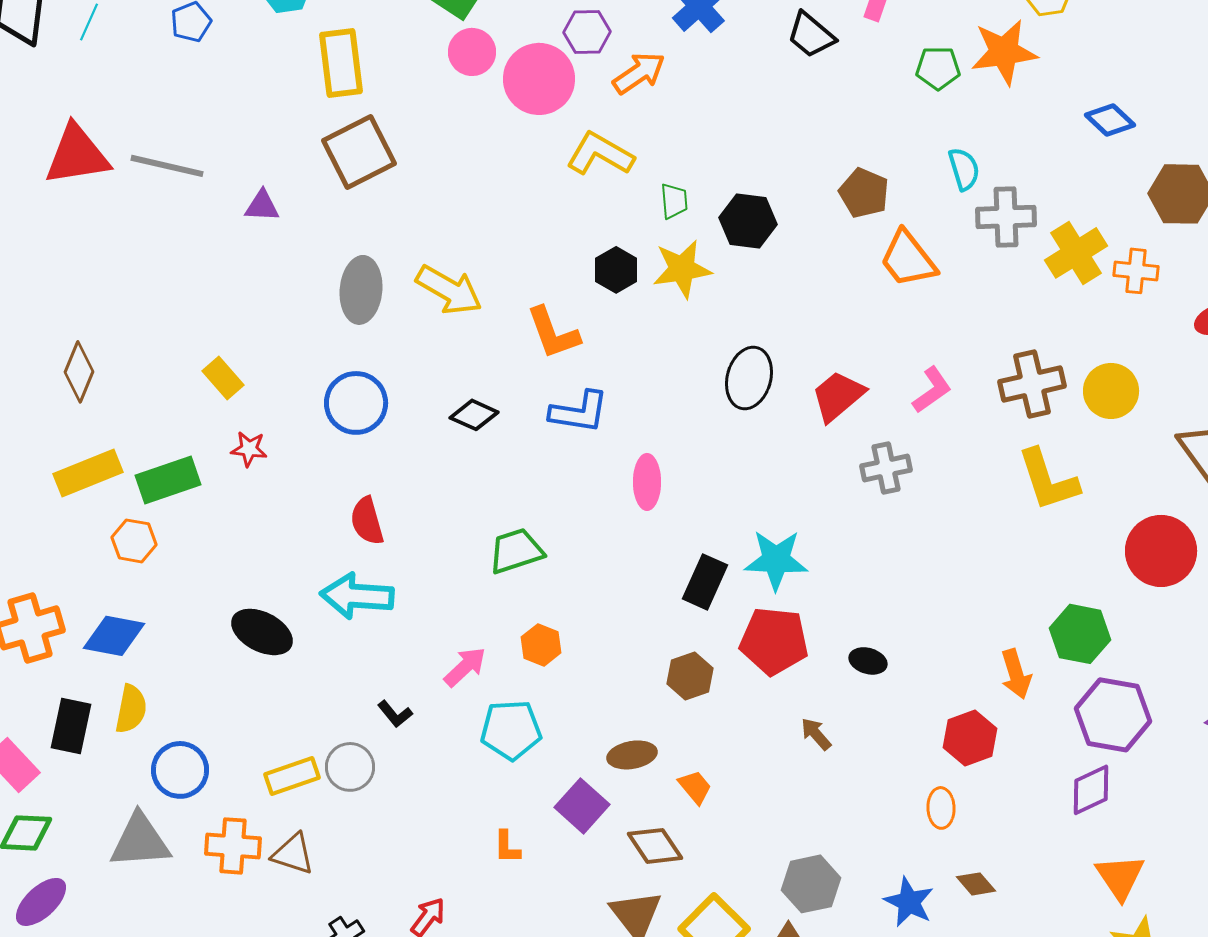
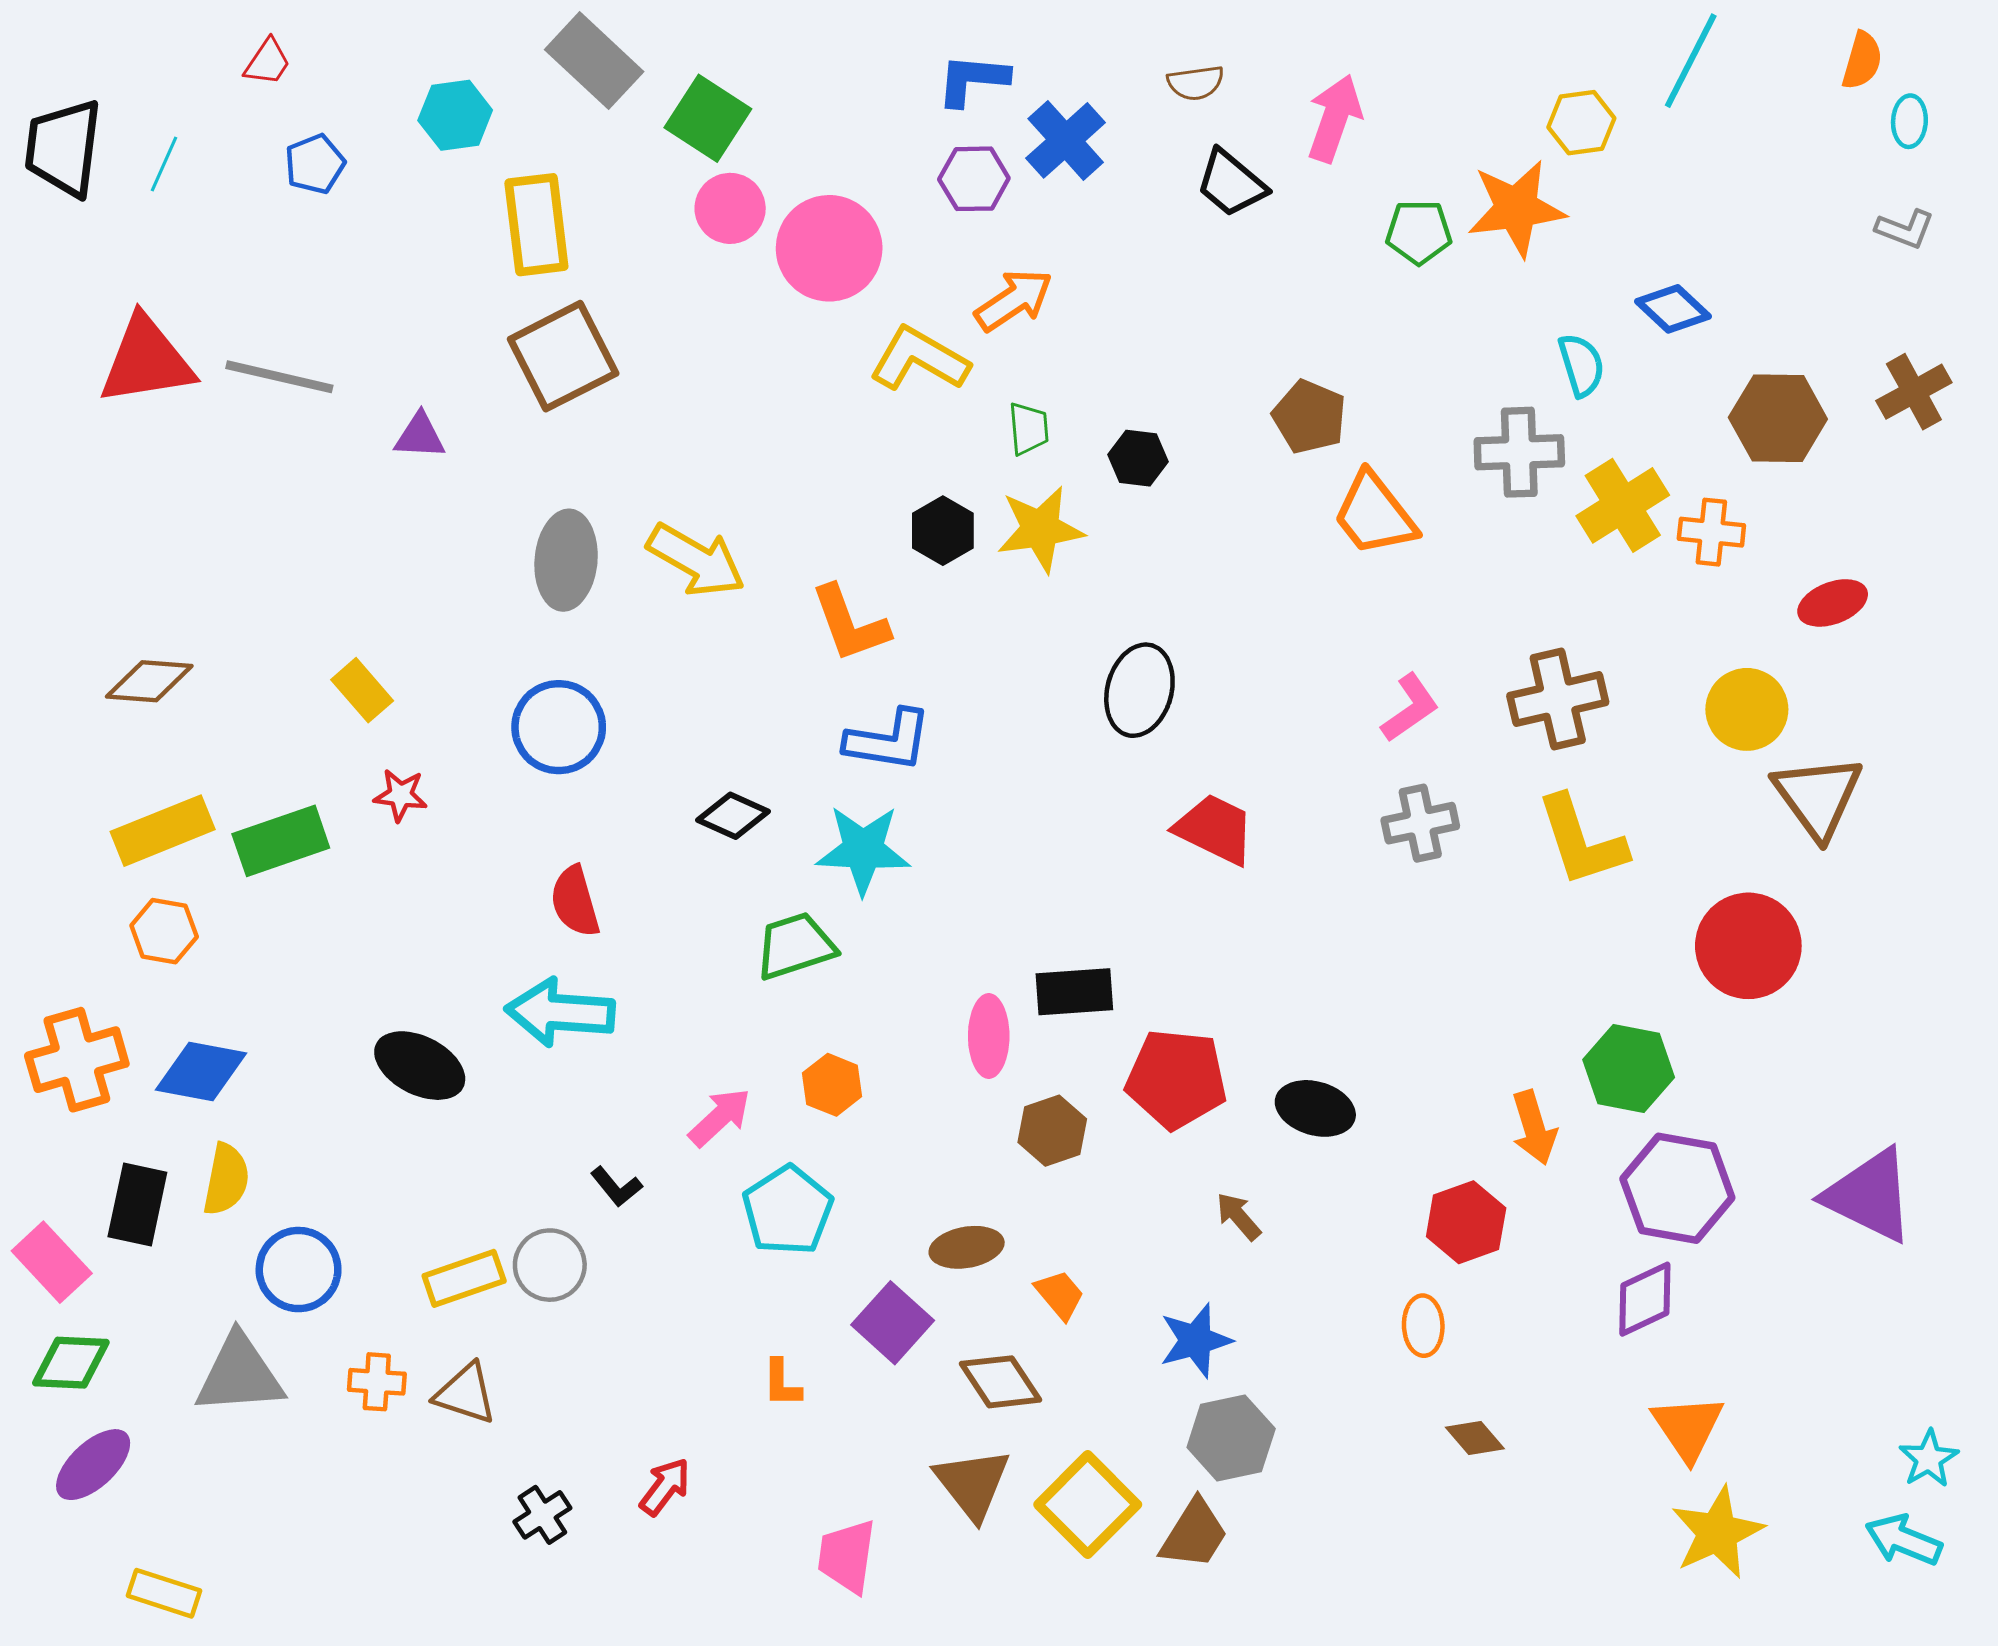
purple hexagon: (587, 32) -> (974, 179), moved
orange arrow: (639, 73) -> (1014, 300), moved
cyan semicircle: (964, 169) -> (1581, 365), moved
black hexagon: (748, 221) -> (1138, 458), size x0.7
brown diamond: (79, 372) -> (149, 681), turned 72
yellow circle: (1111, 391) -> (1747, 709), moved
red trapezoid: (838, 396) -> (1215, 829), moved, turned 66
black diamond: (474, 415) -> (733, 816), moved
gray cross: (886, 468) -> (1420, 823), moved
pink ellipse: (647, 482) -> (989, 1036), moved
orange hexagon: (134, 541) -> (164, 931), moved
cyan star: (776, 560) -> (863, 850), moved
black rectangle: (705, 582) -> (1074, 992), turned 62
black ellipse: (868, 661) -> (1315, 1108), size x1.4
cyan pentagon: (511, 730) -> (788, 1210), turned -30
orange cross: (233, 846) -> (377, 1382), size x0.7
blue star: (909, 902) -> (1196, 1340), moved, turned 30

